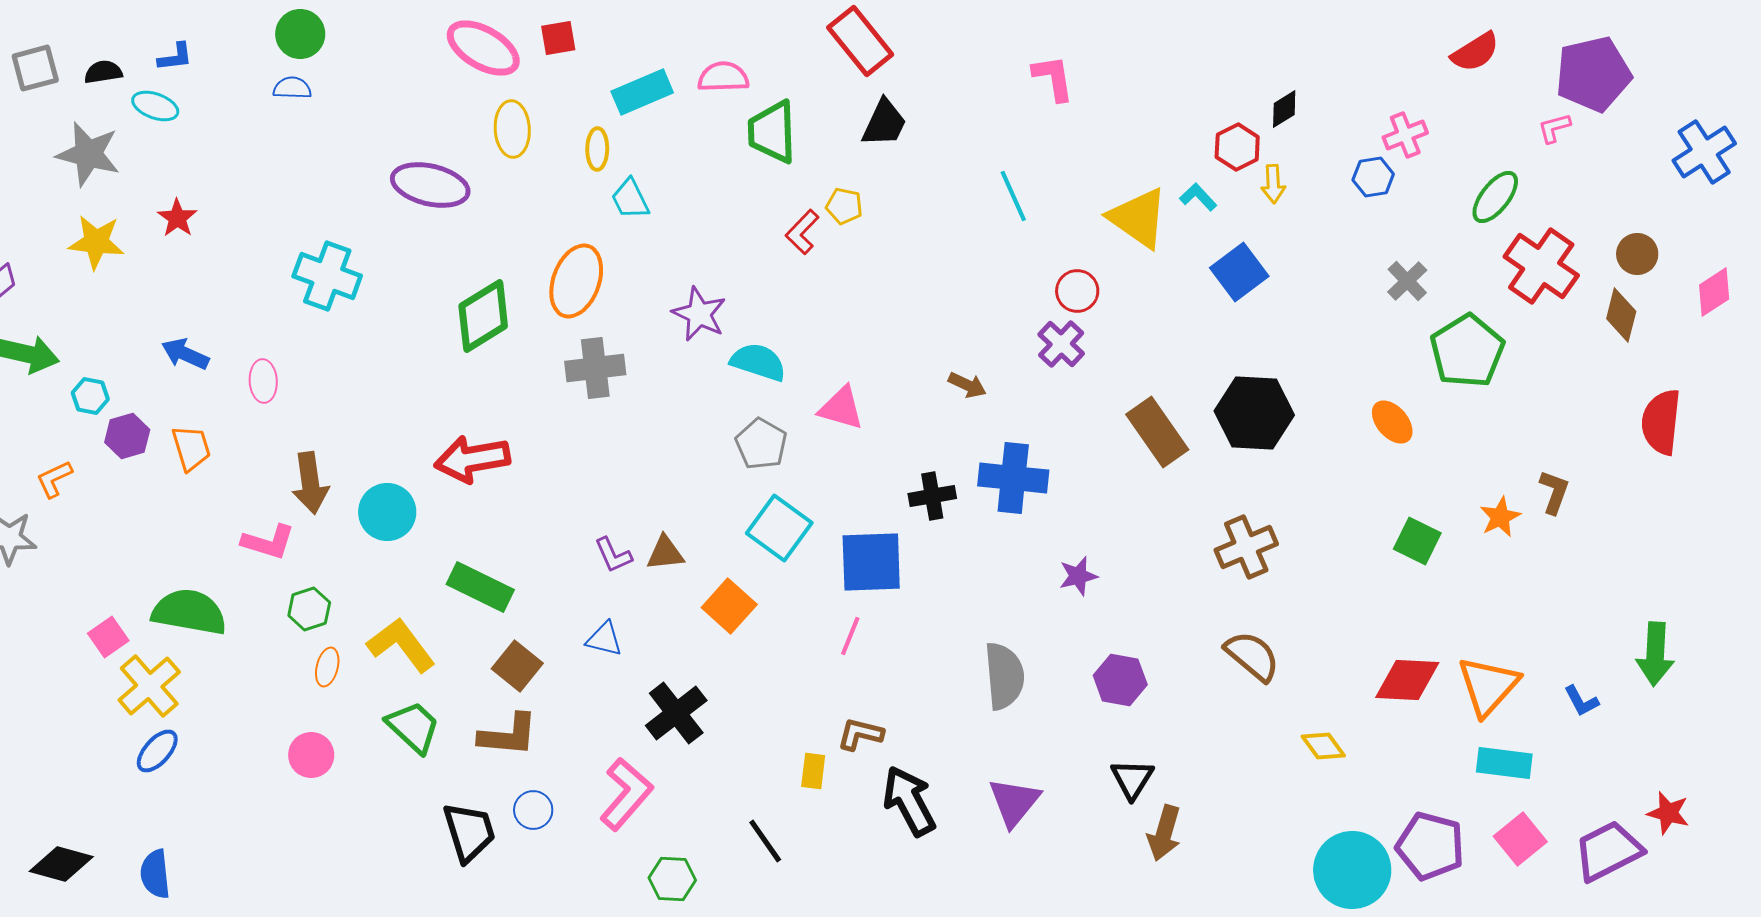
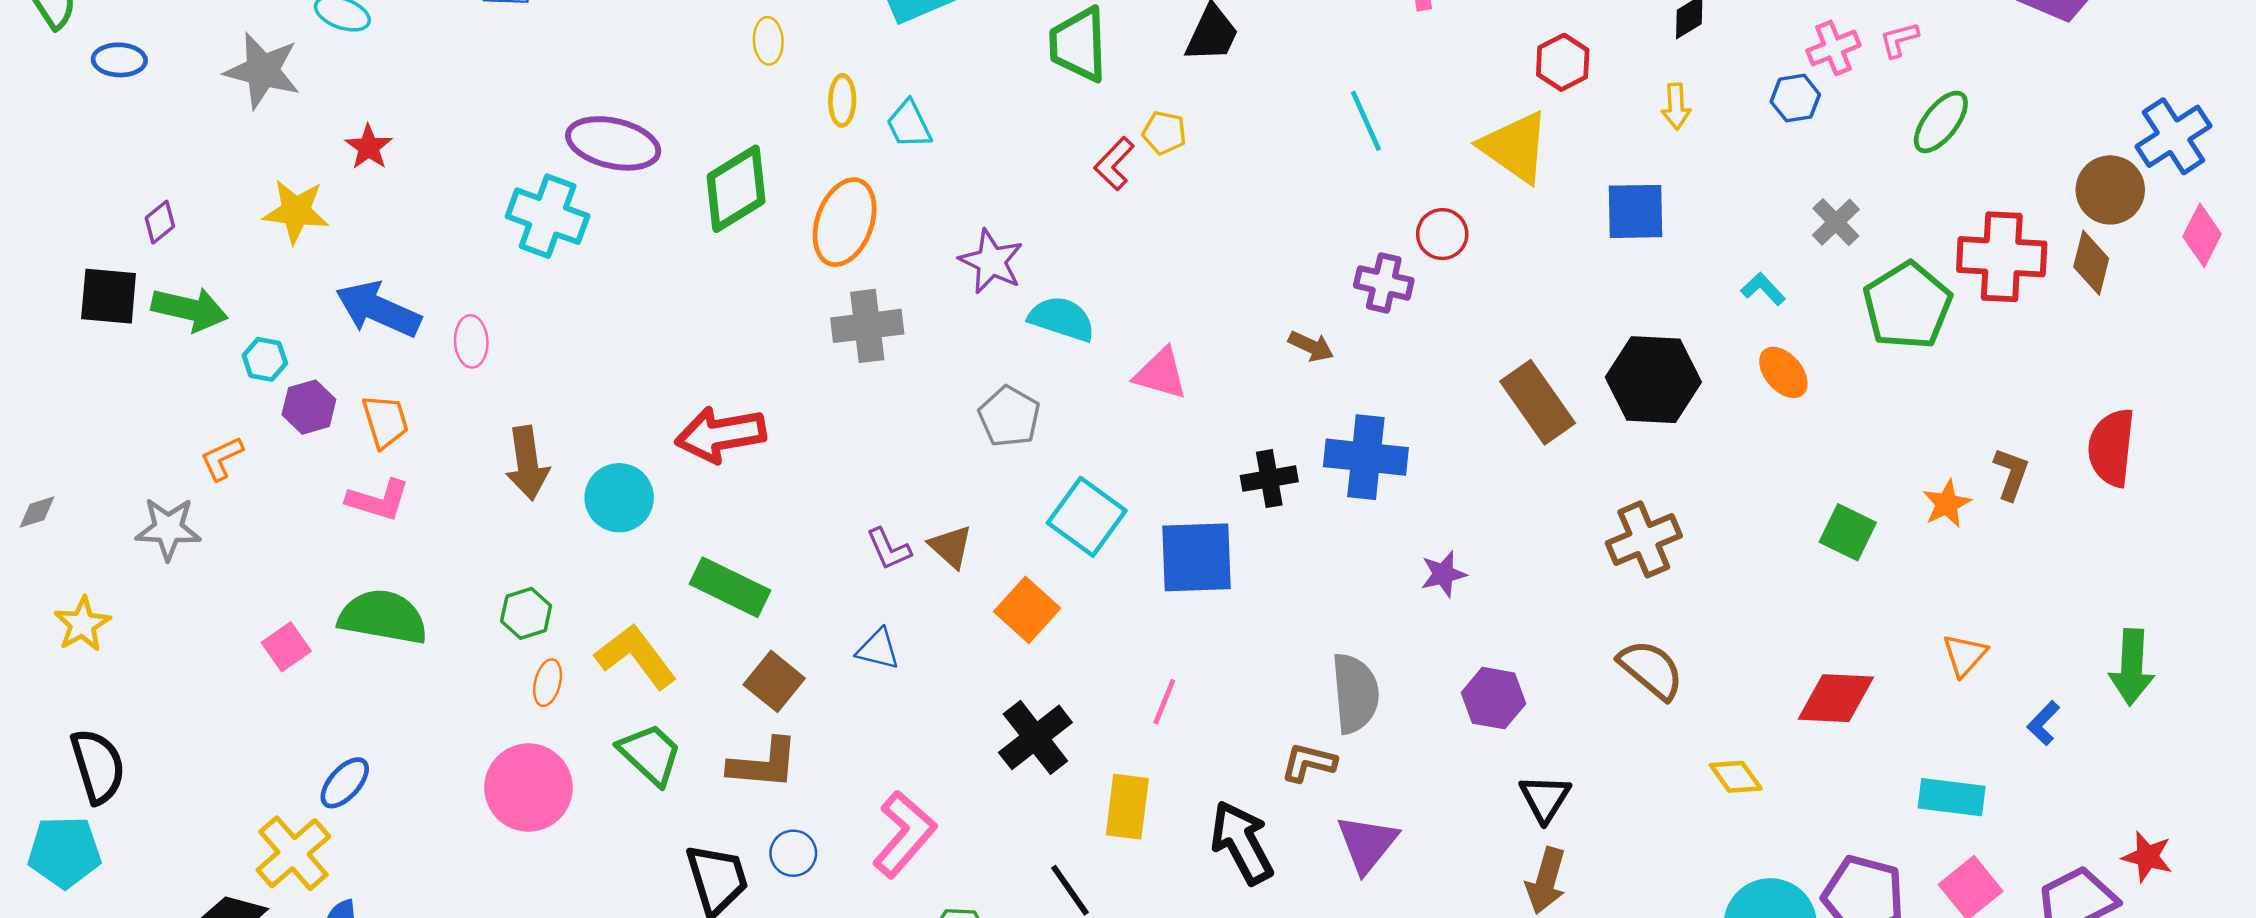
pink L-shape: (1554, 128) -> (1899, 40), moved
yellow ellipse: (512, 129) -> (768, 41), size x0.7
red hexagon: (1237, 147) -> (1563, 62), moved
yellow ellipse: (597, 149) -> (842, 100), moved
blue cross: (1704, 152) -> (2173, 136), moved
purple ellipse: (430, 185) -> (613, 143), moved
cyan L-shape: (1198, 197) -> (1763, 289), moved
yellow star: (96, 242) -> (296, 211), moved
brown circle: (1637, 254) -> (2110, 190), size x1.4
red cross: (1541, 266) -> (2002, 257), moved, turned -32
blue square: (1239, 272) -> (1635, 211), turned 36
pink diamond: (1714, 292) -> (2202, 235), turned -30
green diamond: (483, 316) -> (736, 189), moved
purple cross: (1061, 344) -> (1384, 283), moved, turned -30
blue arrow: (185, 354) -> (378, 309), size x1.5
orange ellipse: (1392, 422) -> (1783, 372), moved
red semicircle: (1661, 422) -> (2111, 448), moved
gray pentagon: (761, 444) -> (1009, 417), moved
pink L-shape: (268, 542) -> (378, 500), moved
brown triangle: (665, 553) -> (951, 547), turned 48
pink line: (850, 636) -> (1164, 702), moved
yellow cross: (149, 686) -> (293, 853), moved
orange triangle: (1488, 686) -> (1965, 655), moved, size x0.6
blue L-shape: (1581, 701) -> (2043, 723), turned 72
black cross: (676, 713) -> (1035, 737), moved
brown L-shape: (860, 734) -> (1309, 763), moved
pink circle: (311, 755) -> (528, 788), size x1.6
yellow rectangle: (813, 771) -> (1127, 807), size x1.5
black triangle: (1132, 779) -> (1545, 798), moved

